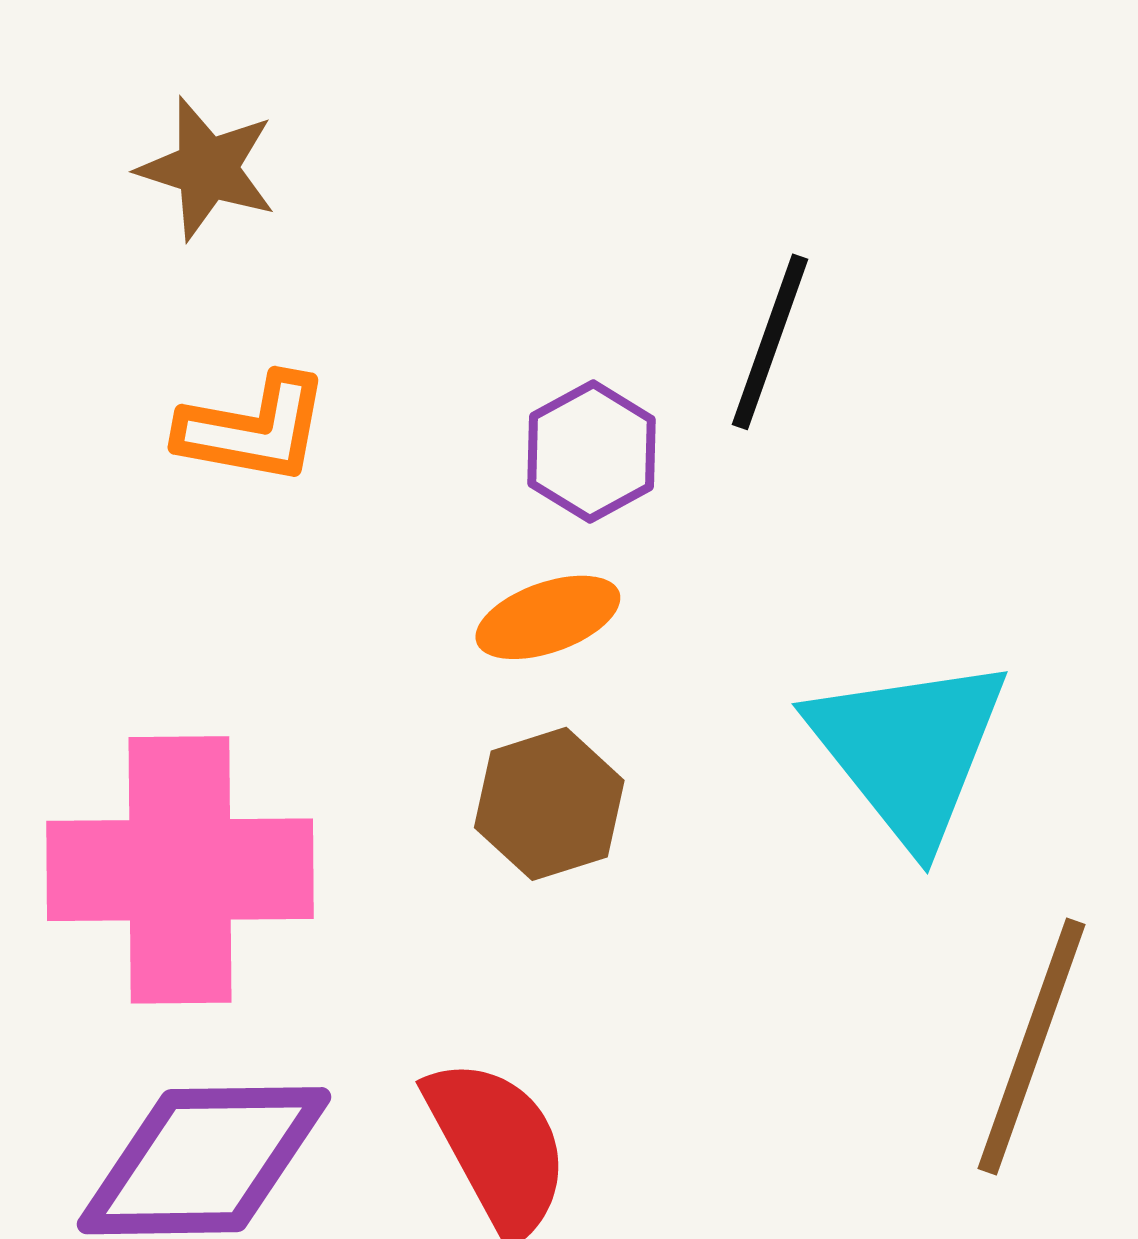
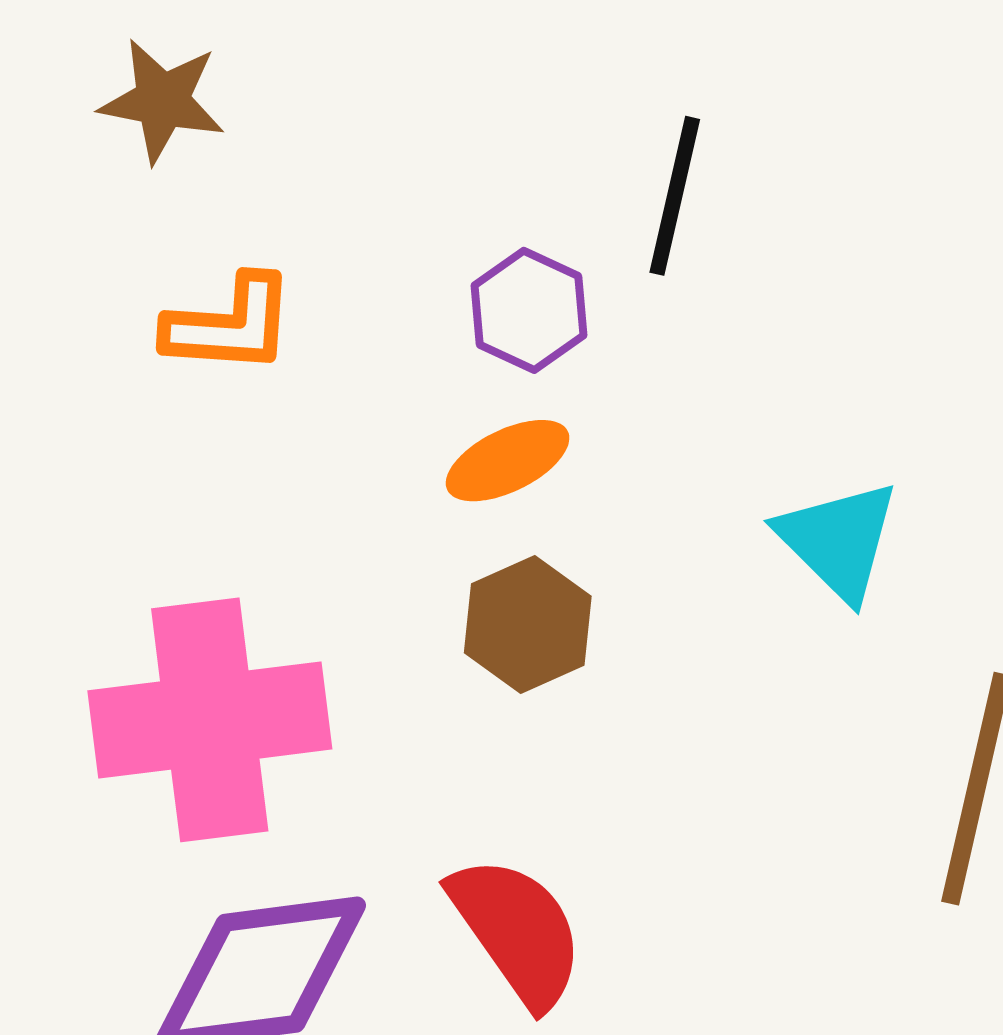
cyan triangle: (909, 750) -> (838, 540), size x0.7

